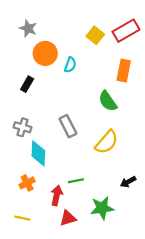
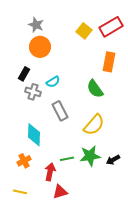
gray star: (28, 28) -> (36, 25), moved
cyan semicircle: (70, 65) -> (53, 82), moved, turned 40
gray cross: (22, 127) -> (33, 92), moved
green star: (102, 208) -> (90, 156), moved

